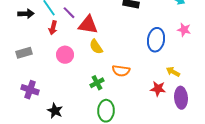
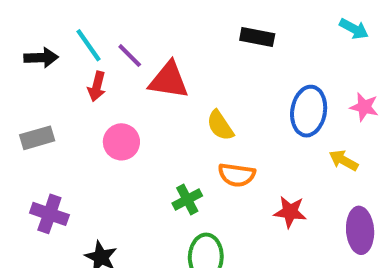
pink star: (184, 30) -> (364, 107), moved
yellow semicircle: (96, 47) -> (220, 125), moved
yellow arrow: (173, 72) -> (344, 160), moved
red star: (158, 89) -> (290, 212), moved

